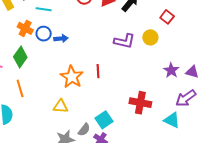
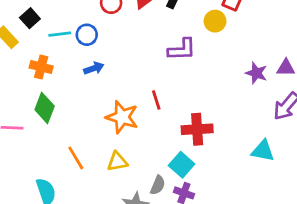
blue circle: (44, 34) -> (87, 35), moved
yellow circle: (150, 37) -> (215, 21), moved
orange line: (20, 88) -> (76, 158), moved
red cross: (140, 103) -> (197, 129), moved
cyan triangle: (172, 120) -> (263, 151), moved

